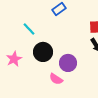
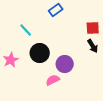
pink semicircle: (56, 79) -> (53, 80), turned 120

